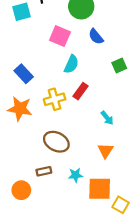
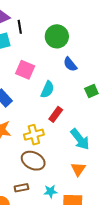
pink square: (60, 36) -> (25, 70), moved
yellow cross: (55, 99) -> (34, 135), moved
cyan arrow: (107, 118) -> (80, 139), size x1.6

